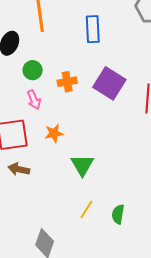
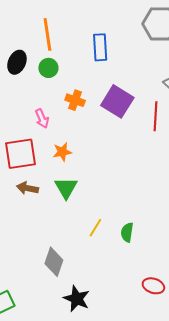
green circle: (33, 70) -> (48, 68), moved
orange cross: (67, 82) -> (75, 100), turned 30
green triangle: (82, 165) -> (66, 188), moved

